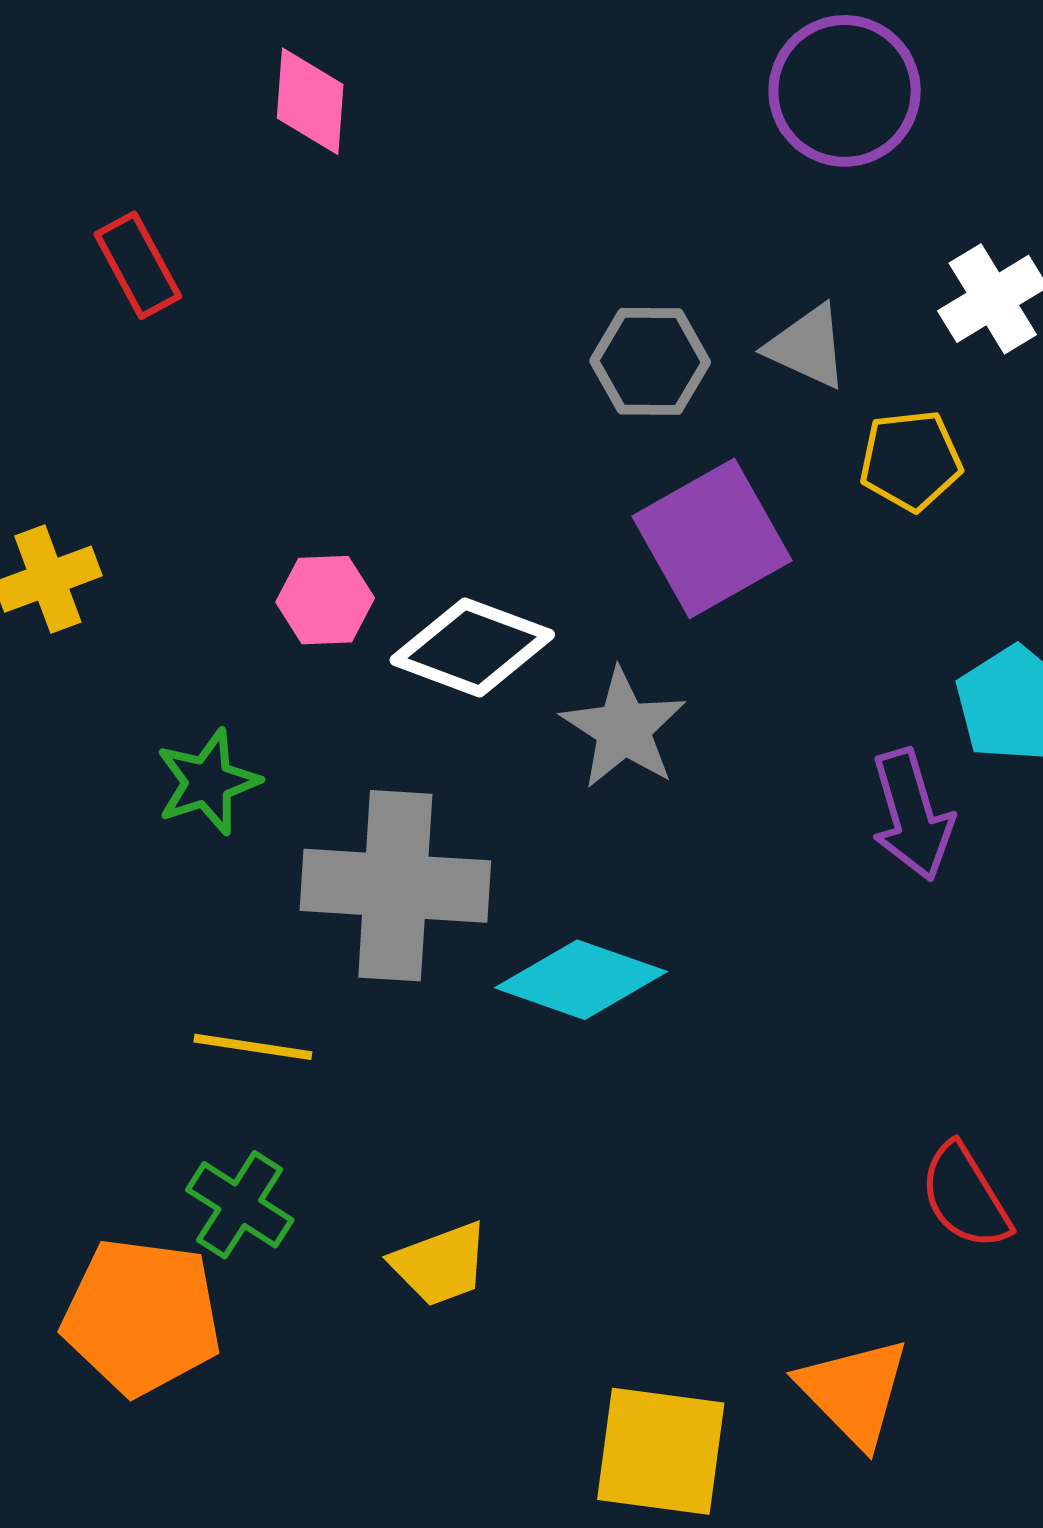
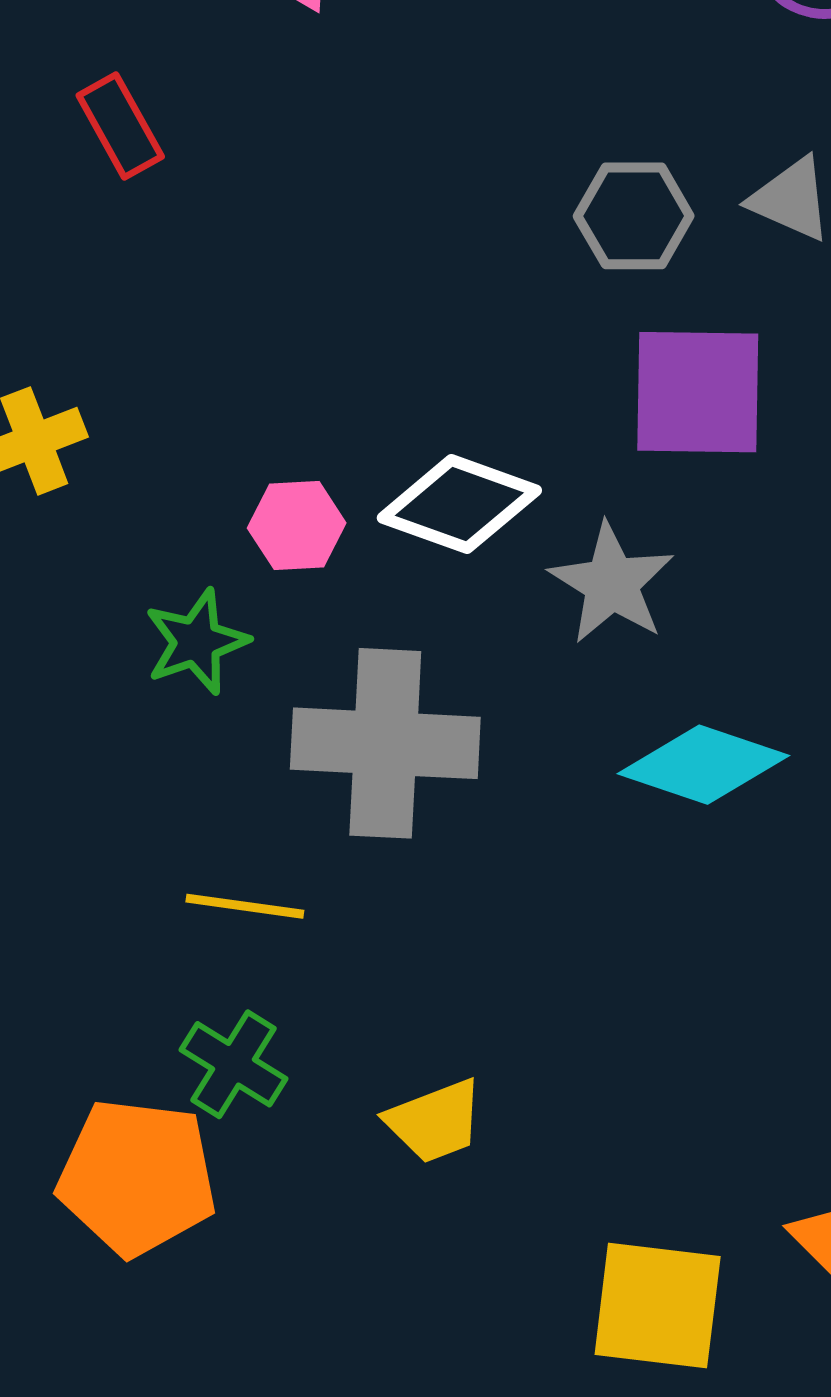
purple square: (712, 538) -> (698, 392), turned 31
pink hexagon: (325, 600) -> (297, 525), moved
cyan diamond: (581, 980) -> (703, 765), moved

